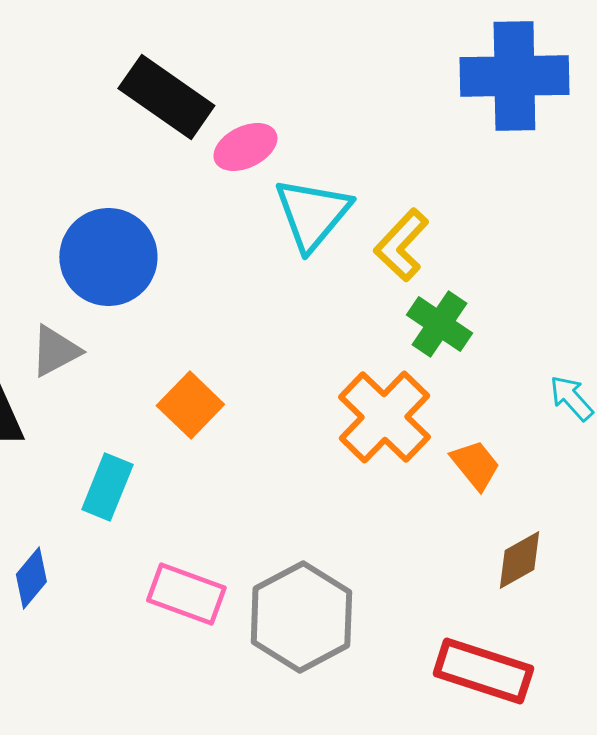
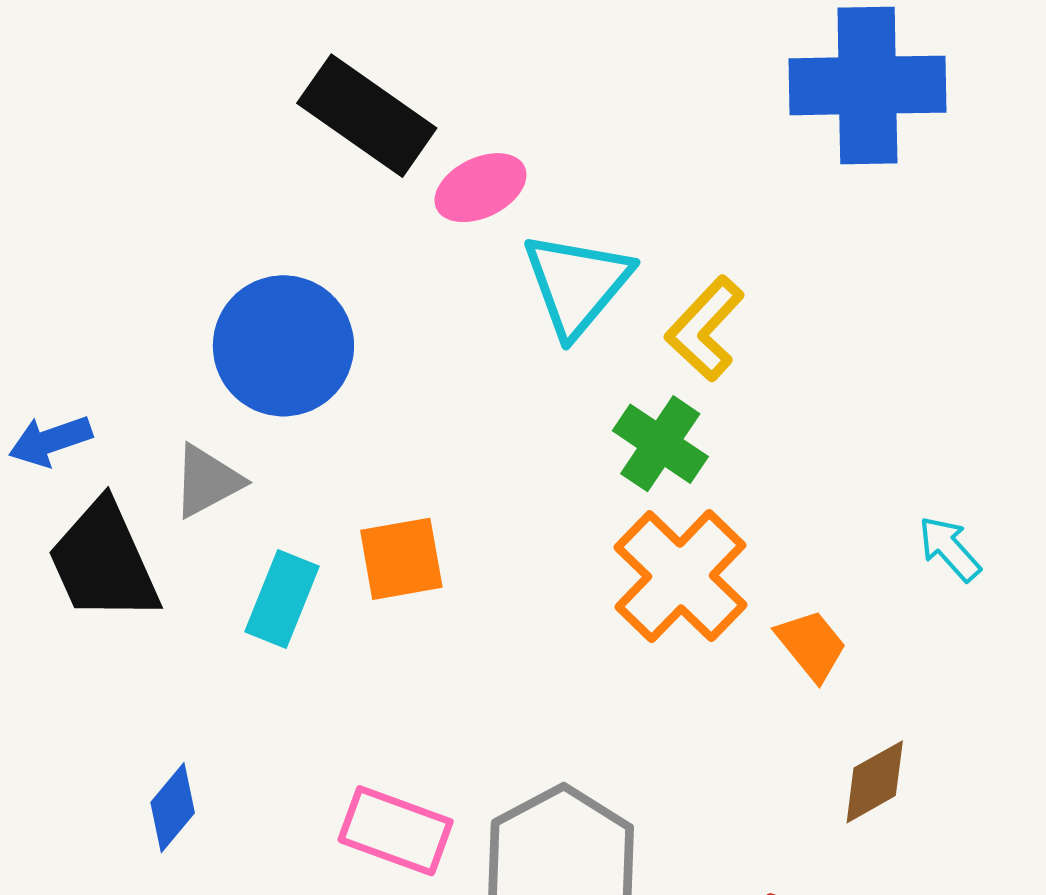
green cross: (439, 324) -> (660, 444), moved
orange square: (190, 405) -> (401, 559), turned 36
cyan rectangle: (107, 487) -> (282, 599), moved

